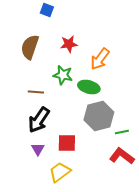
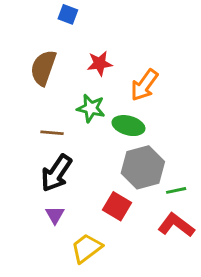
red square: (67, 143) -> (117, 206), moved, turned 30

